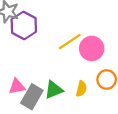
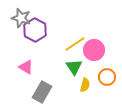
pink triangle: (17, 86) -> (26, 67), moved, turned 42
green triangle: (54, 90) -> (74, 67), moved, turned -42

